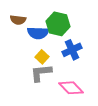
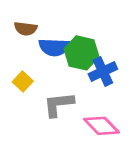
green hexagon: (58, 24) -> (81, 53), moved
yellow square: (42, 57) -> (23, 82), moved

